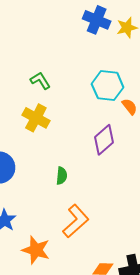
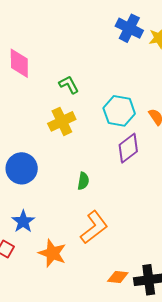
cyan hexagon: (108, 86) -> (119, 111), moved
yellow cross: (36, 118) -> (62, 121), turned 32

